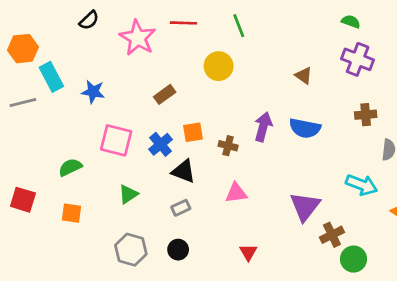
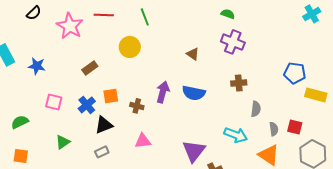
pink square: (116, 140) -> (54, 102), size x0.7
black triangle: (183, 171) -> (104, 125), turned -42

